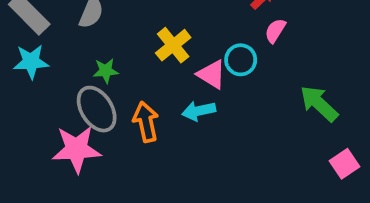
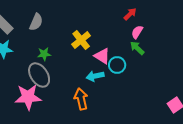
cyan circle: (241, 60) -> (117, 65), moved
green arrow: (319, 104) -> (137, 48), moved, size x0.7
orange arrow: (146, 122) -> (81, 99), moved

